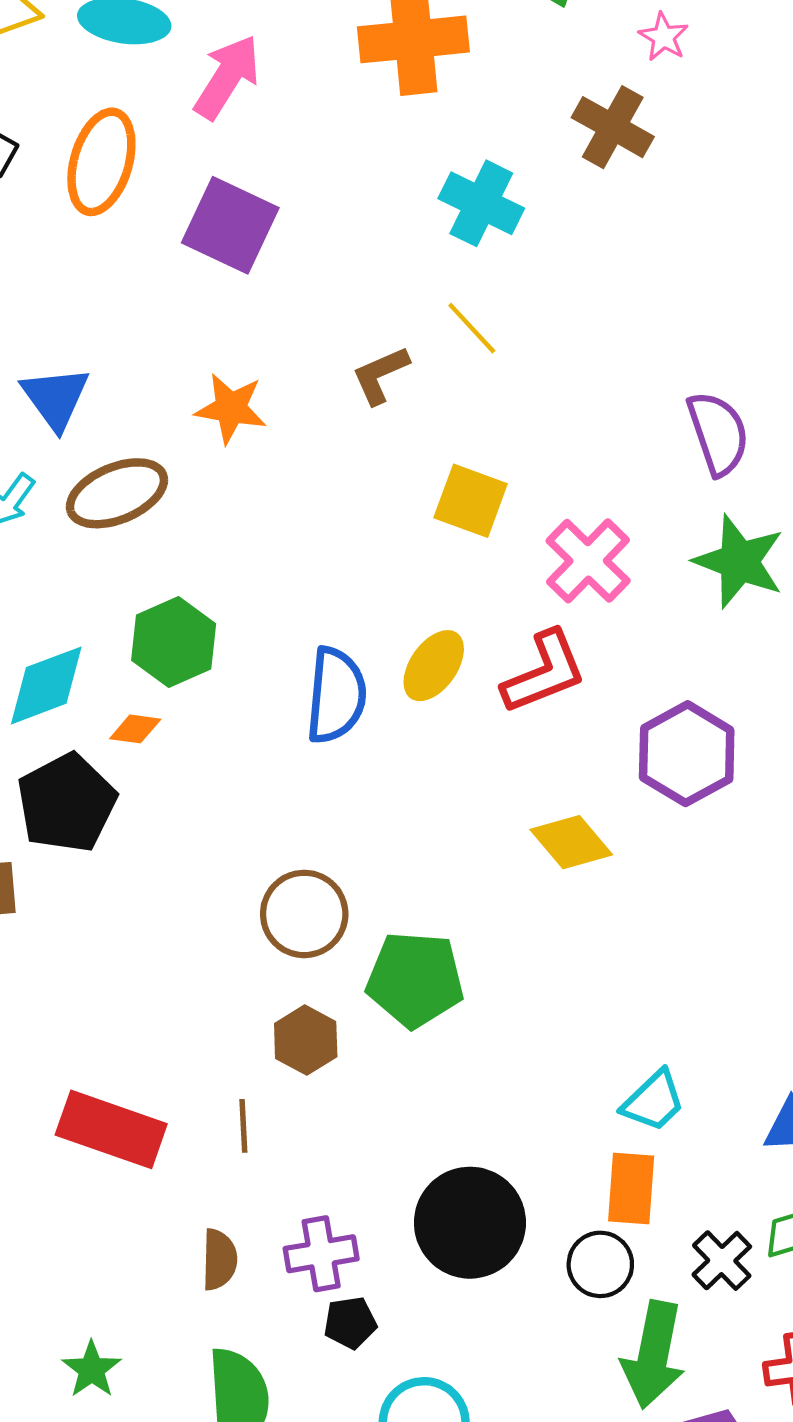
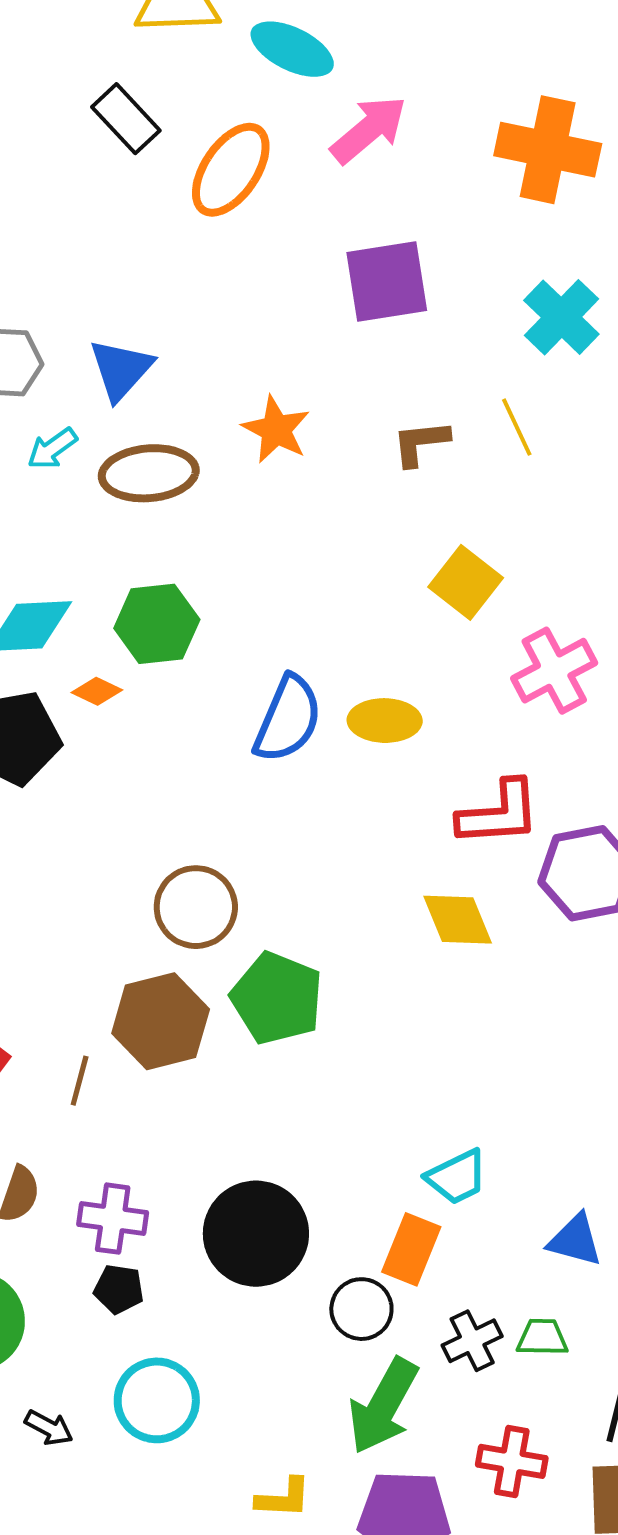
purple square: (230, 225) -> (387, 282), moved, turned 38
yellow ellipse: (434, 666) -> (385, 721), turned 38
red L-shape: (544, 672) -> (499, 813), moved
brown hexagon: (306, 1040) -> (161, 1021), size x1.5

